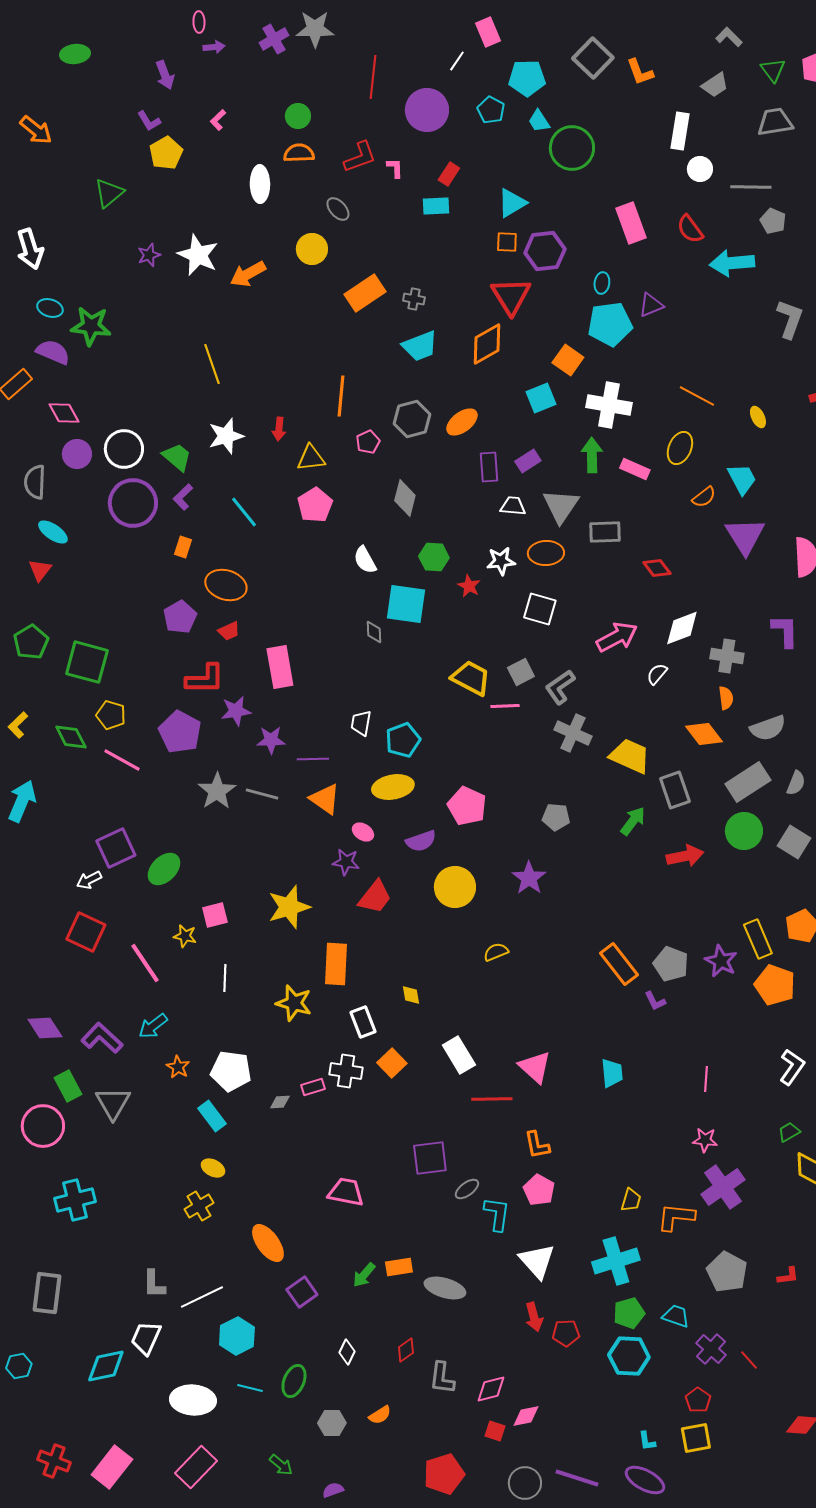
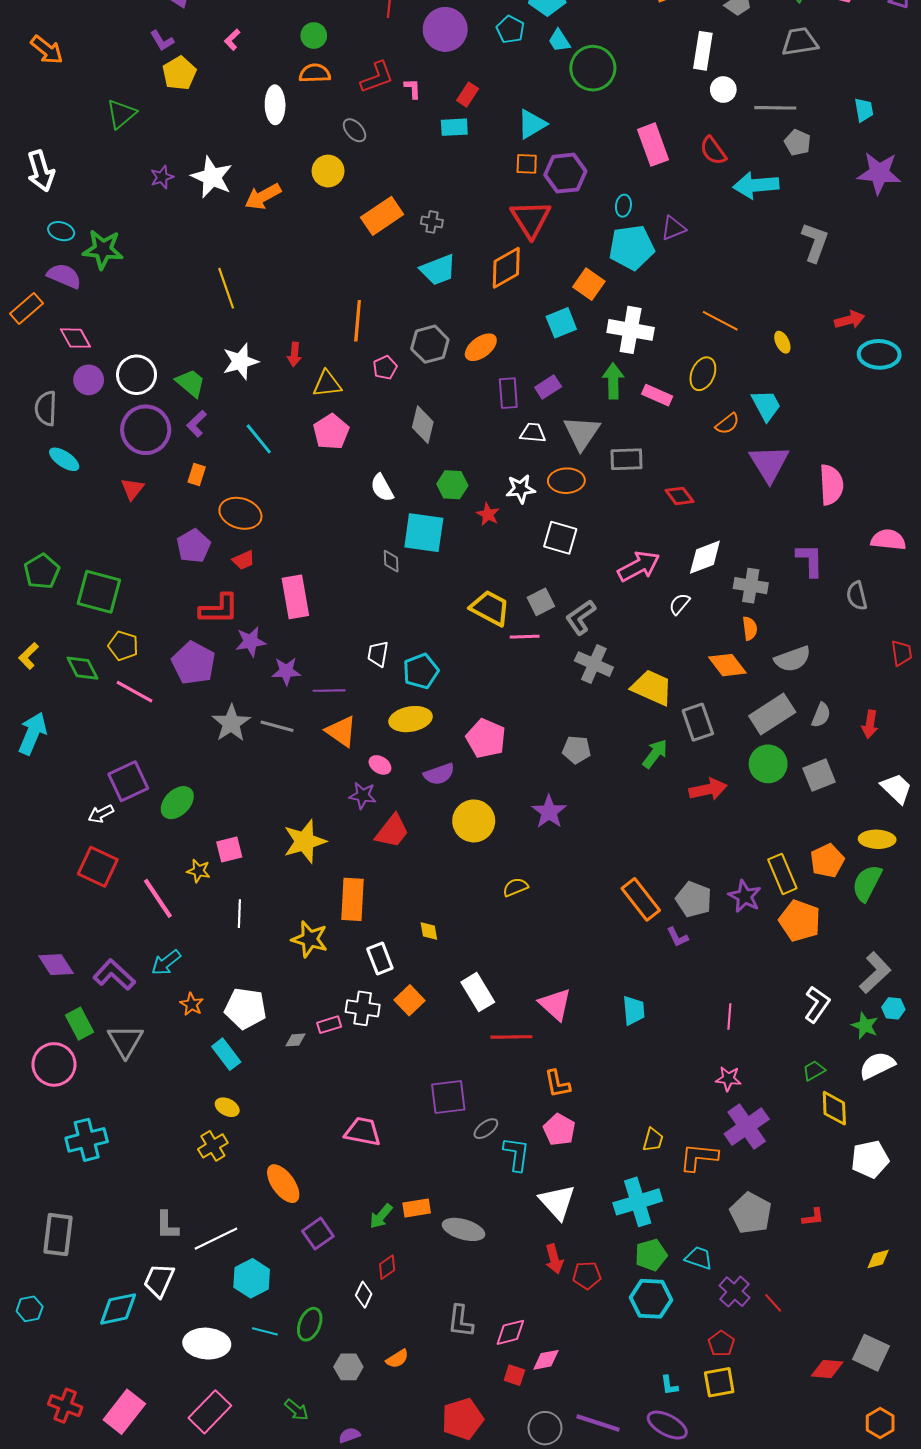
red triangle: (40, 570) -> (132, 489), moved
gray square: (794, 842) -> (819, 775), turned 36
red diamond: (406, 1350) -> (387, 1267), moved

